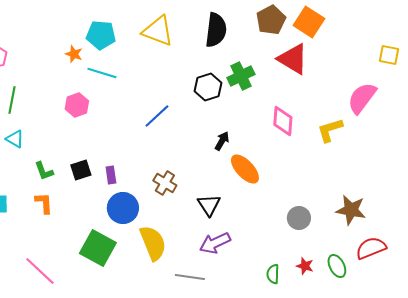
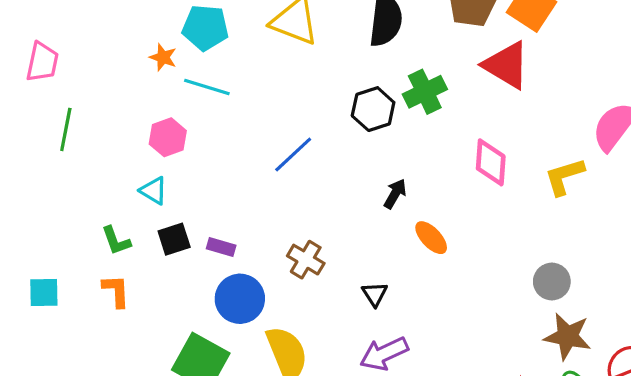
cyan triangle: (15, 139) -> (154, 191), moved
orange ellipse: (245, 169) -> (431, 238), size x0.7
purple rectangle: (111, 175) -> (221, 247), turned -66
black triangle: (209, 205) -> (375, 294), size x0.7
brown star: (351, 210) -> (568, 336), moved
gray circle: (299, 218) -> (552, 282), moved

